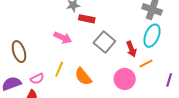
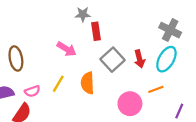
red rectangle: (87, 19) -> (96, 31), turned 63
red arrow: (131, 49) -> (139, 59), moved
orange semicircle: (83, 77) -> (87, 83), moved, turned 30

